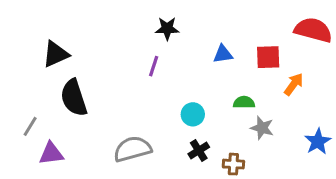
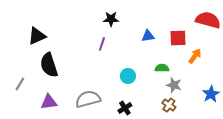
black cross: (199, 150) -> (125, 108), moved
purple triangle: (51, 154) -> (49, 102), moved
brown cross: (233, 164) -> (169, 105), moved, turned 32

